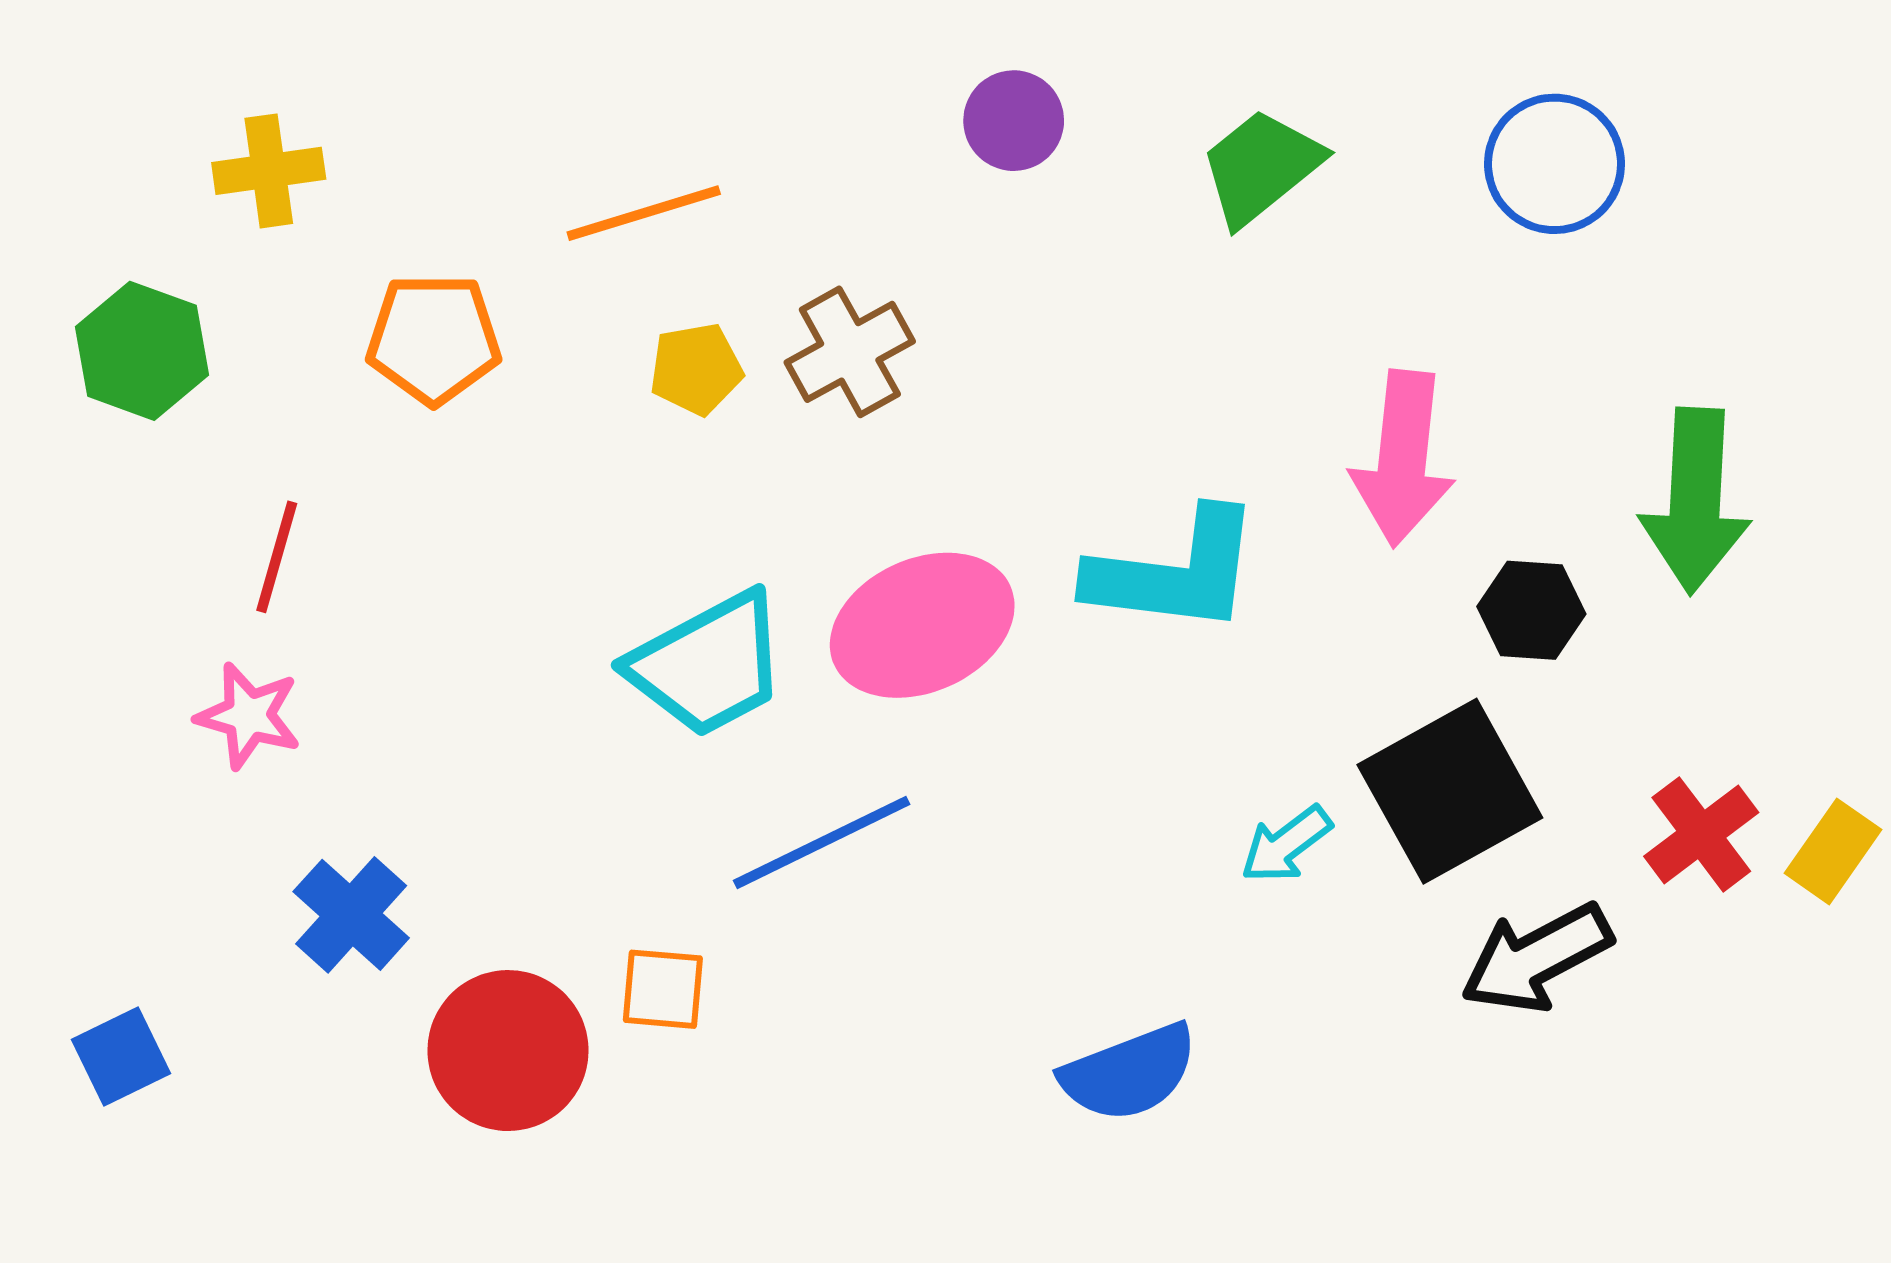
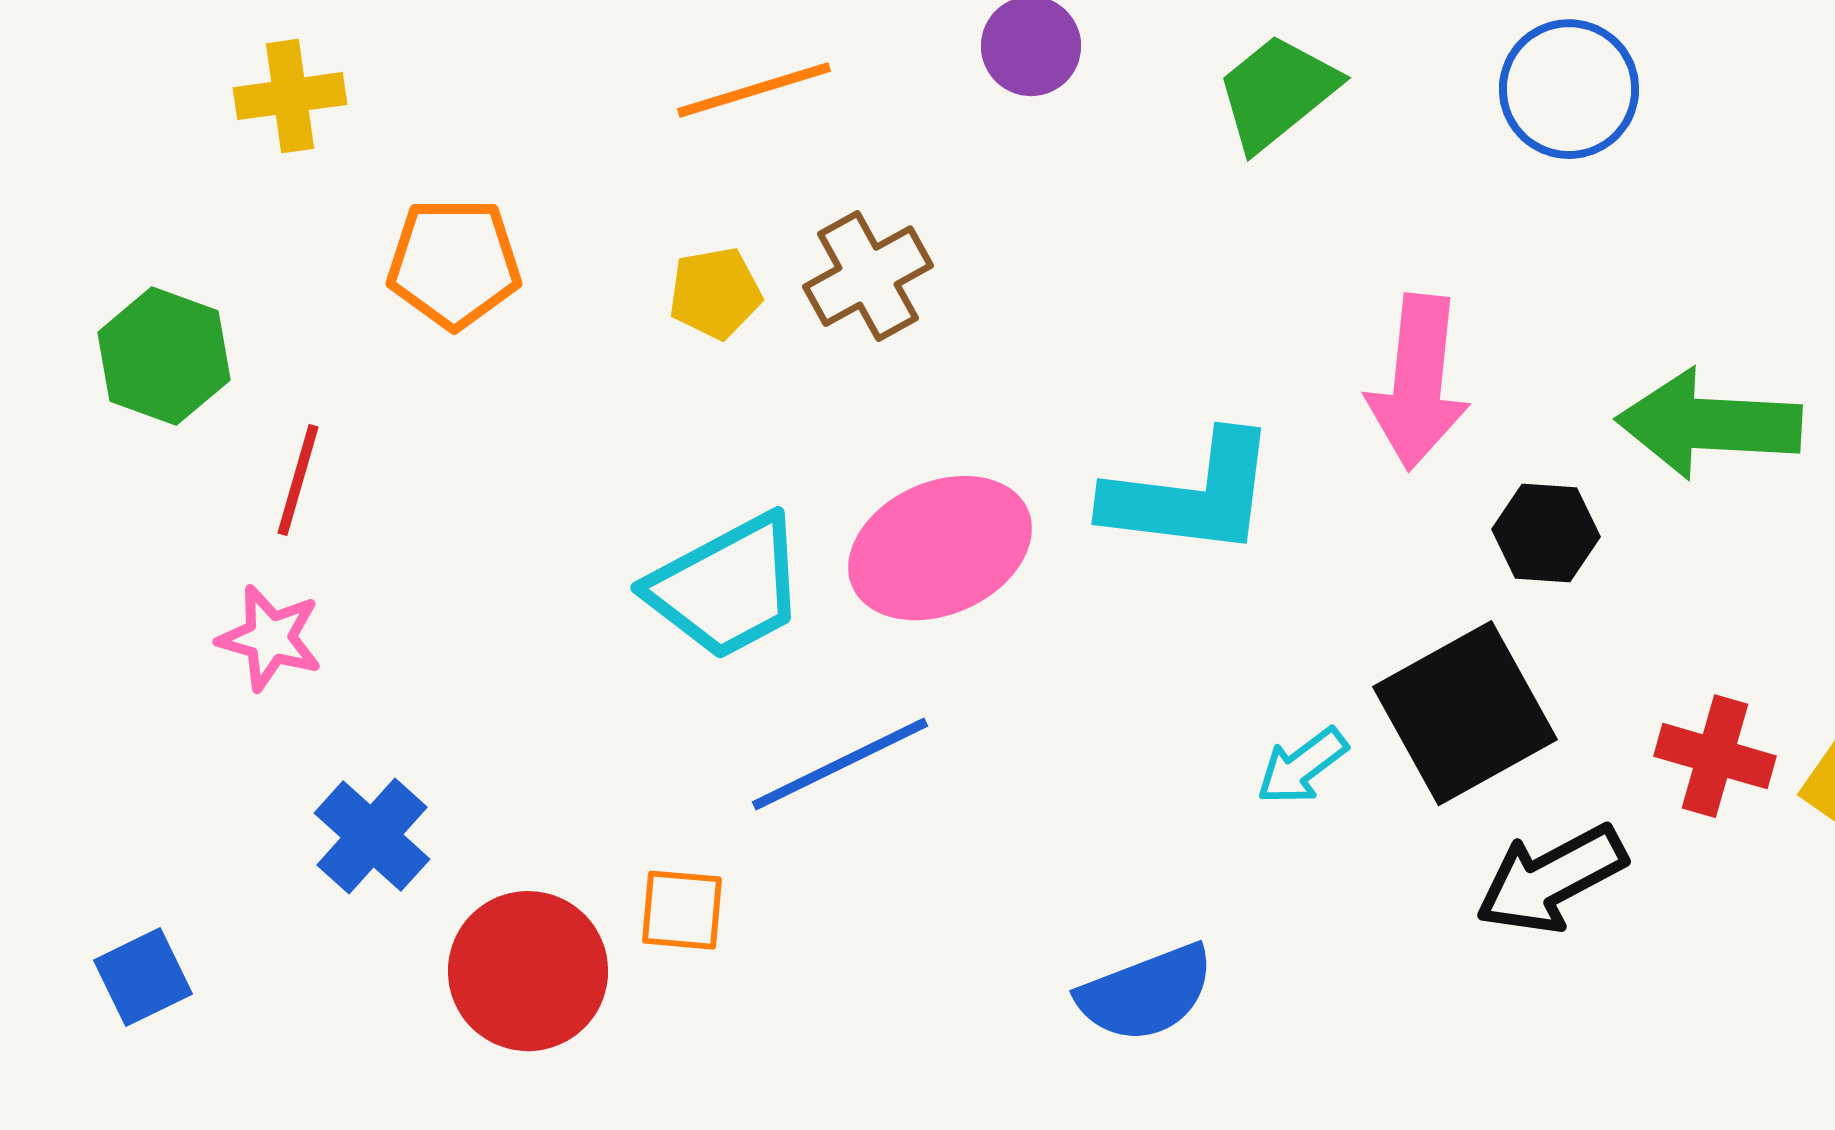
orange line: (644, 213) -> (754, 90), moved
green hexagon: (142, 351) -> (164, 356), moved
green arrow: (1695, 501) -> (1709, 424), turned 90
red cross: (1701, 834) -> (1715, 756), turned -37

